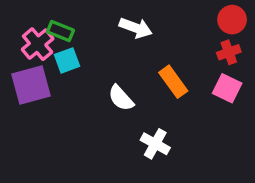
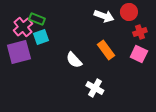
red circle: (232, 20) -> (129, 12), moved
white arrow: (136, 28) -> (104, 16), moved

